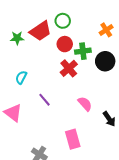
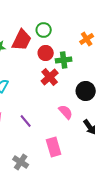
red trapezoid: (40, 31) -> (22, 40), turned -30
black circle: (105, 61) -> (86, 91), moved
purple line: (44, 100) -> (26, 121), moved

